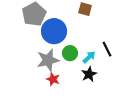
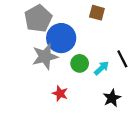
gray star: (48, 60) -> (45, 57), moved
black star: (89, 74) -> (112, 98), moved

